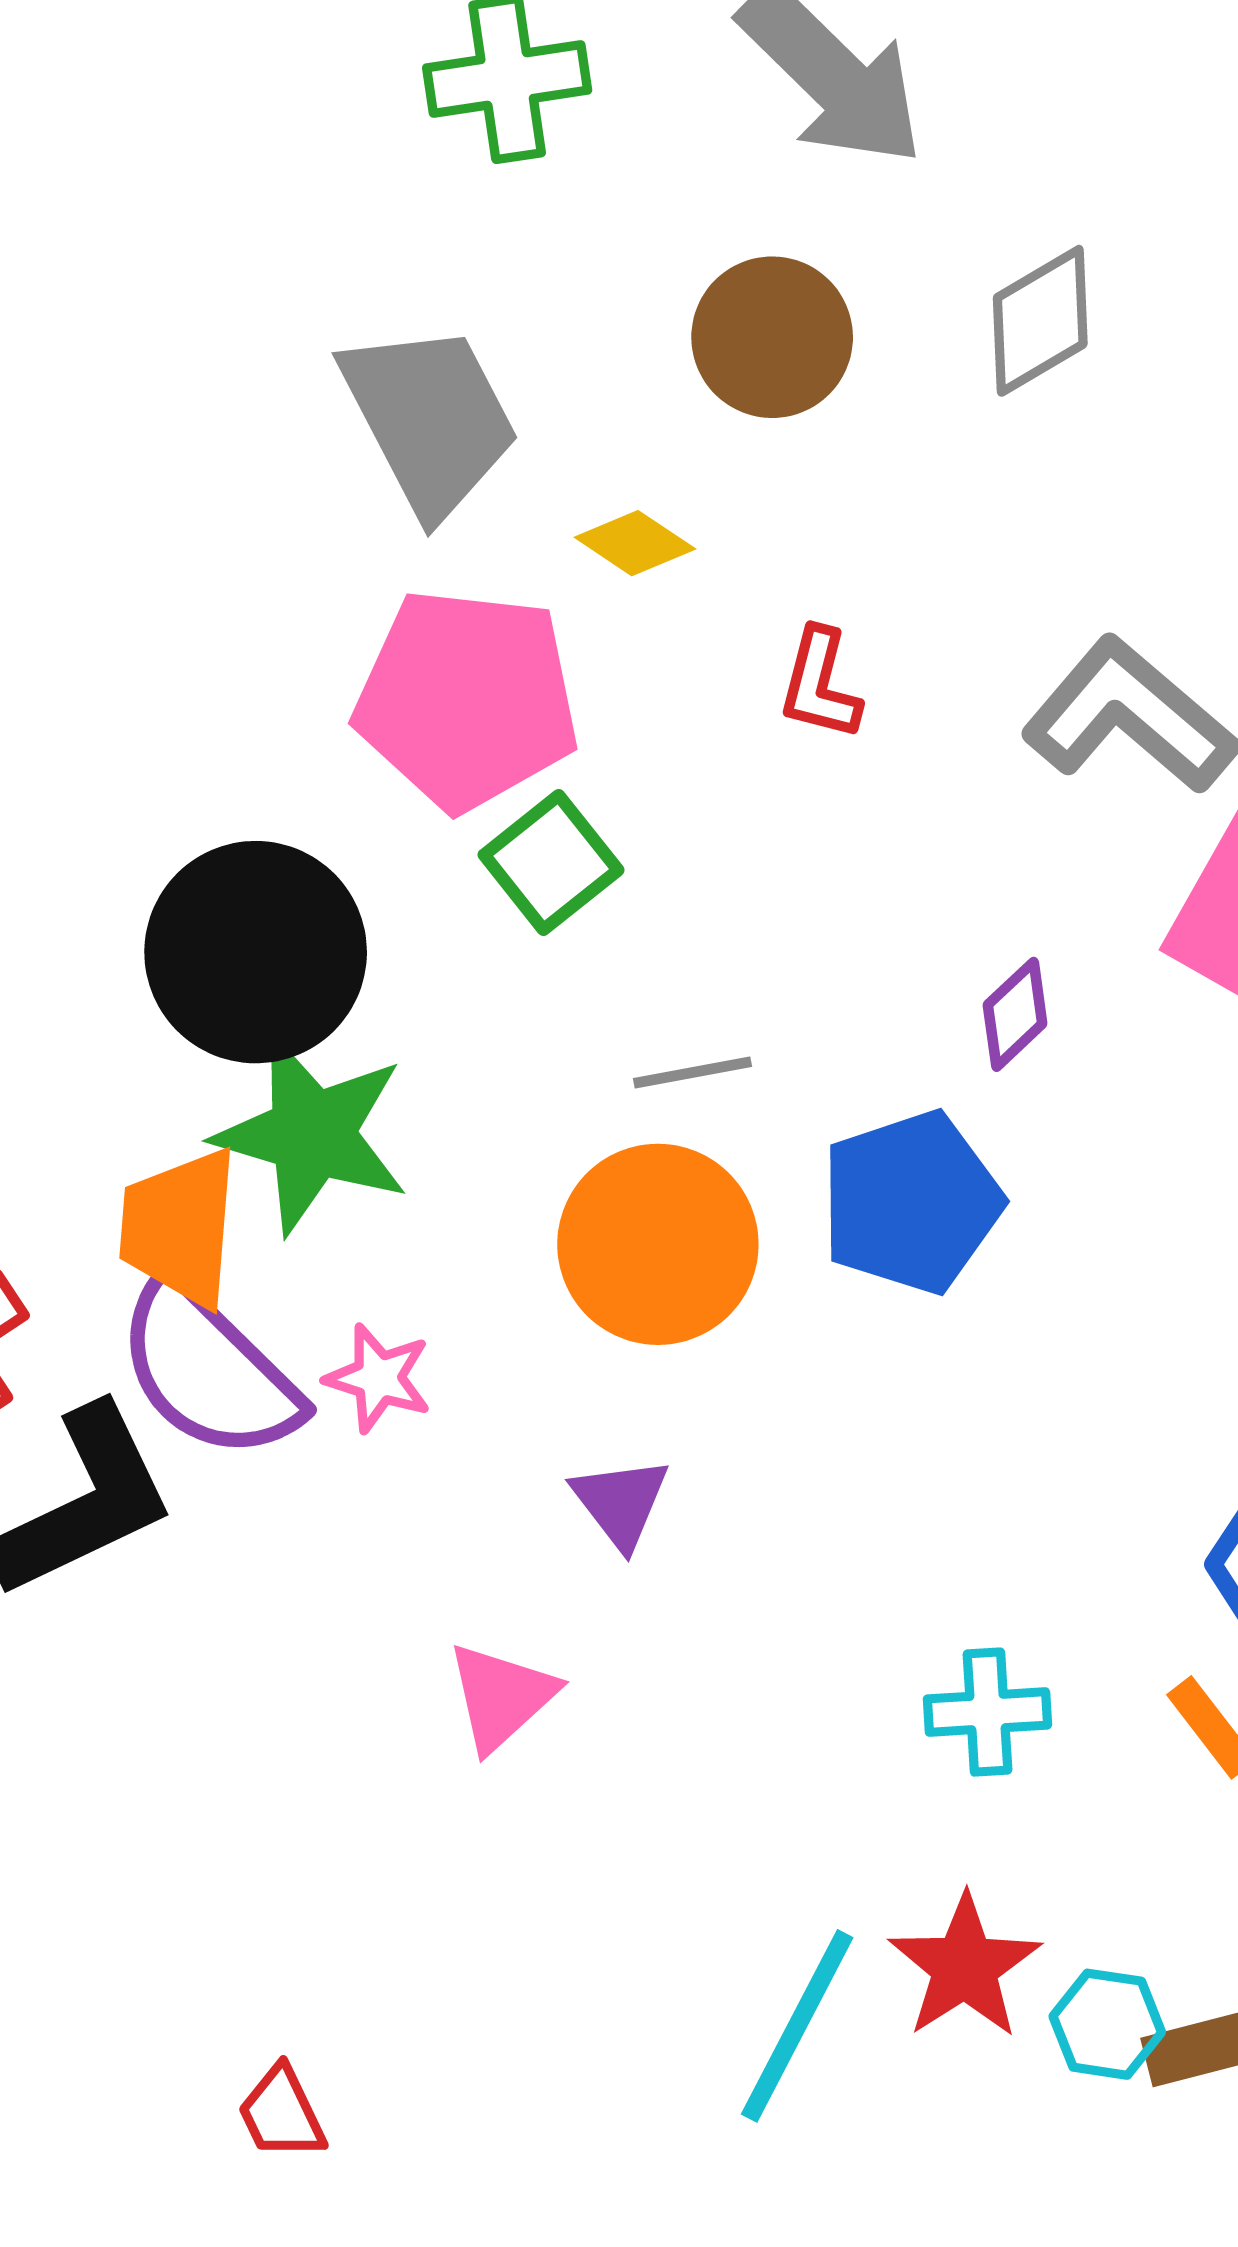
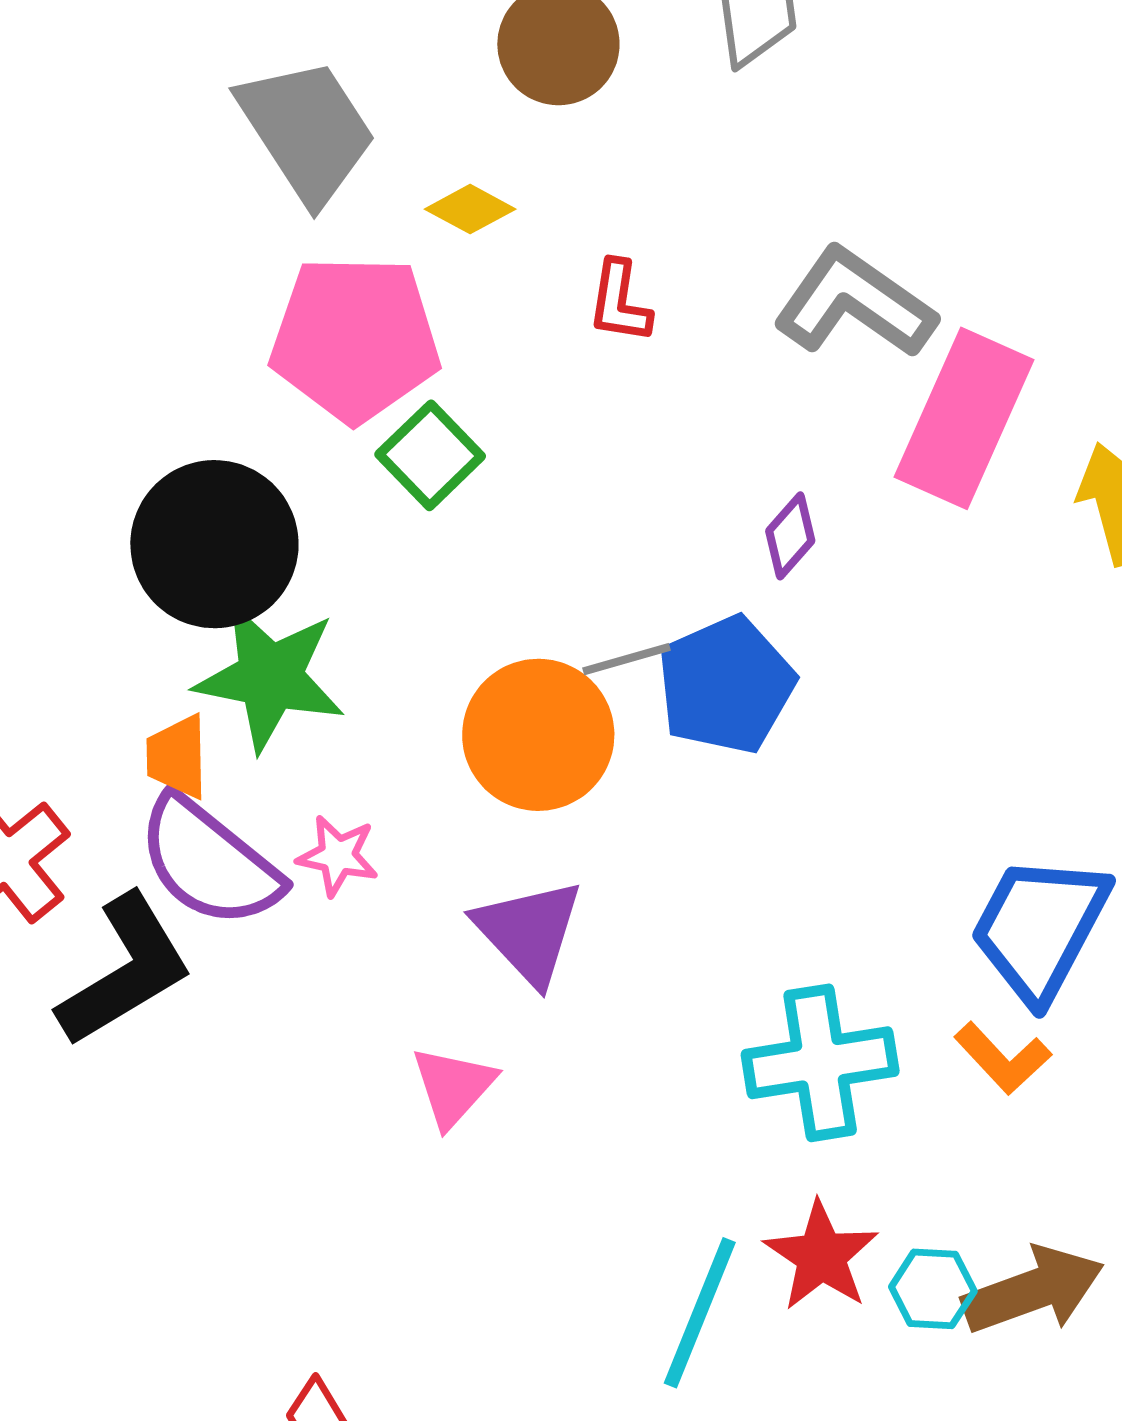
gray line: (692, 1073) -> (627, 659), moved
orange trapezoid: (180, 1227) -> (177, 757), size x0.7
purple triangle: (621, 1502) -> (529, 932), size x1.5
cyan cross: (987, 1712) -> (820, 1063), size x1.6

